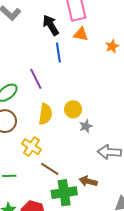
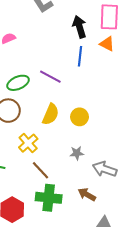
purple line: (36, 79) -> (50, 77), turned -50
gray star: (86, 126) -> (77, 153), moved
brown arrow: (88, 181) -> (87, 195), moved

